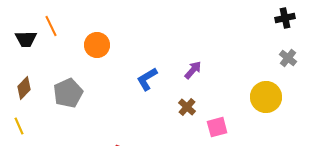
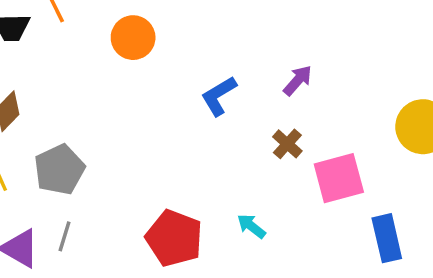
gray pentagon: (68, 93) -> (59, 170), moved
pink square: (217, 127) -> (339, 178), size x1.4

